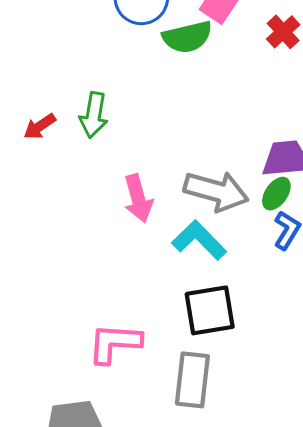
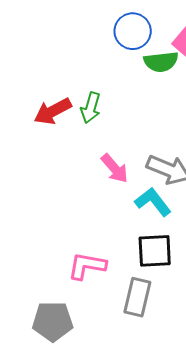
red arrow: (40, 126) -> (53, 111), size x1.6
pink arrow: (138, 198) -> (115, 168), turned -32

